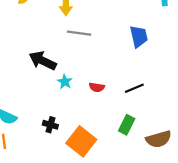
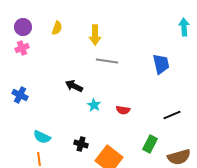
black arrow: (43, 61) -> (74, 86), size x0.7
black line: (134, 88) -> (172, 115), moved

